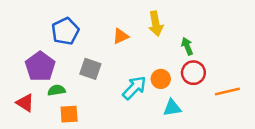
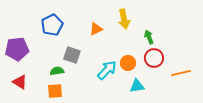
purple pentagon: (40, 66) -> (17, 49), moved, turned 30
green semicircle: (57, 90) -> (57, 71), moved

